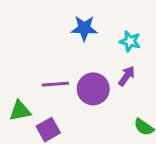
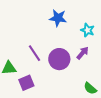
purple line: (55, 84) -> (35, 53), turned 54

